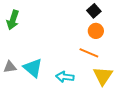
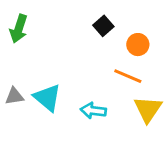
black square: (94, 11) -> (103, 26), moved

